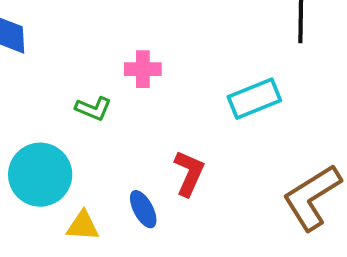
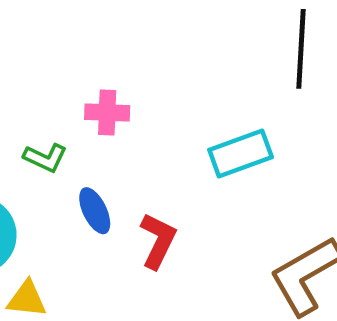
blue ellipse: (143, 209) -> (95, 211), moved

